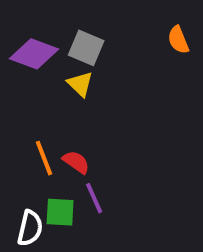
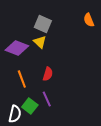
purple diamond: (34, 54) -> (17, 48), moved
red semicircle: (76, 162) -> (48, 74), moved, turned 72
green square: (60, 212) -> (30, 106), turned 35

